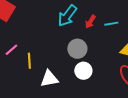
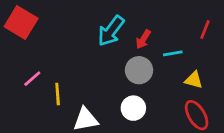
cyan line: (111, 24) -> (173, 53), moved
gray circle: (77, 49) -> (139, 70), moved

